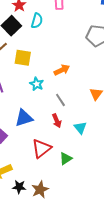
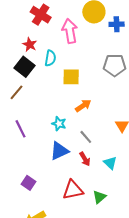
yellow square: (23, 58) -> (71, 77), moved
blue triangle: (24, 118) -> (59, 151), moved
red triangle: (41, 149) -> (73, 190), turned 35

